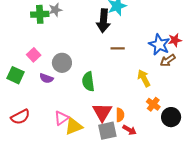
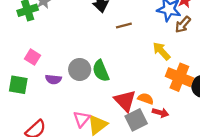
gray circle: (62, 63) -> (80, 69), moved
orange cross: (153, 104) -> (179, 77), size x1.6
orange semicircle: (120, 115) -> (146, 99), turned -56

